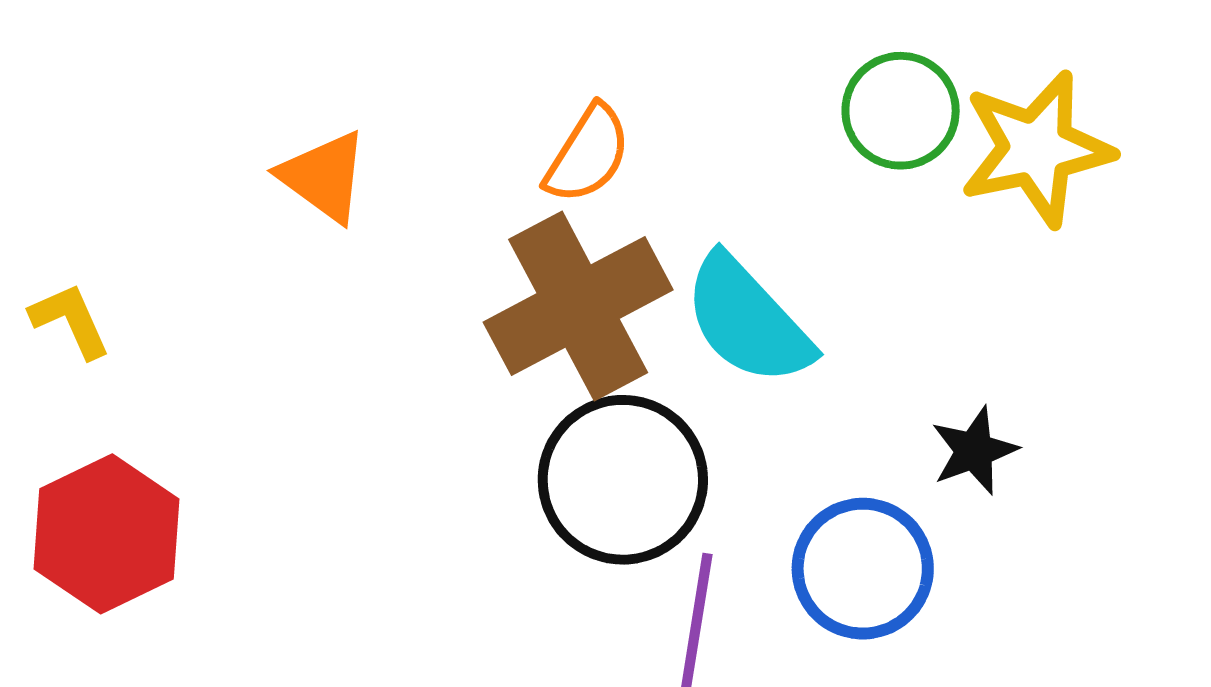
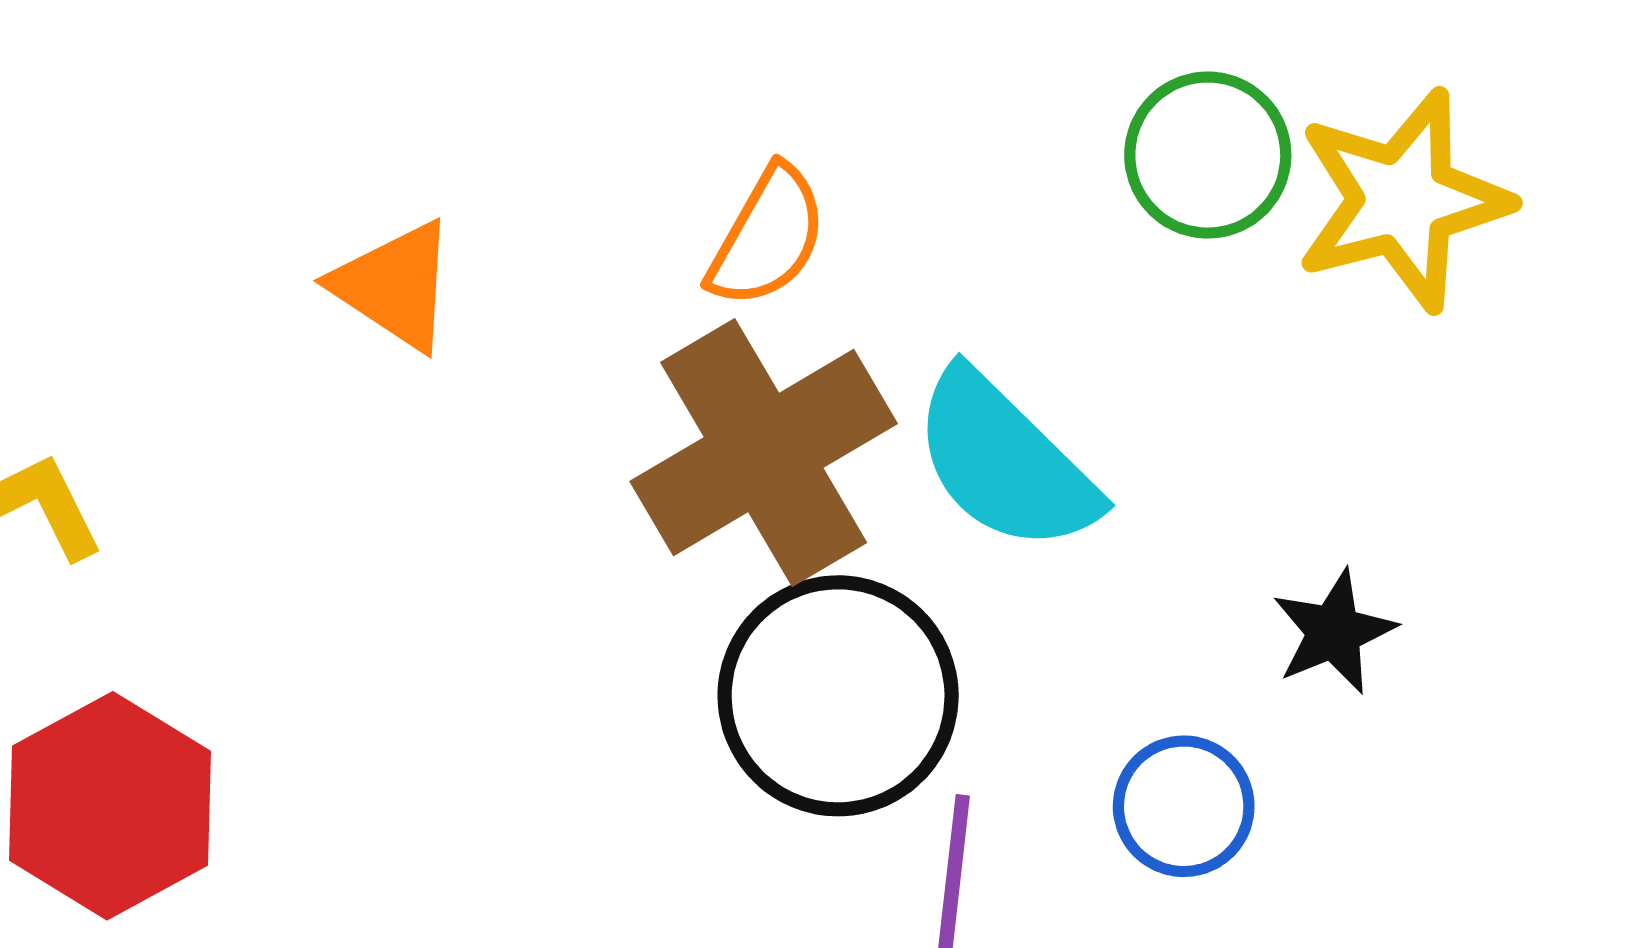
blue circle: (863, 569) -> (1184, 806), size x0.7

